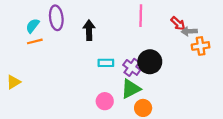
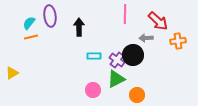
red arrow: (178, 23) -> (158, 21), size x1.5
gray arrow: (189, 31) -> (146, 38), moved
orange circle: (143, 108) -> (137, 95), moved

